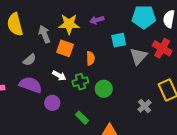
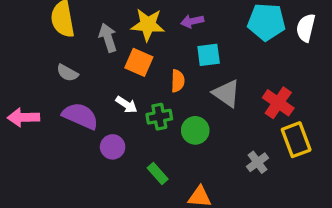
cyan square: (119, 40) -> (209, 55), moved
red cross: (162, 48) -> (278, 103), moved
gray triangle: (138, 56) -> (226, 93), moved, turned -42
gray semicircle: (29, 60) -> (67, 73), moved, turned 64

